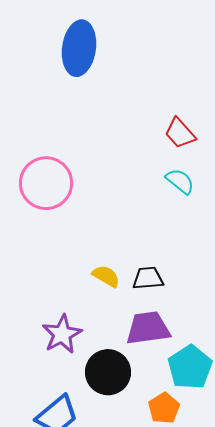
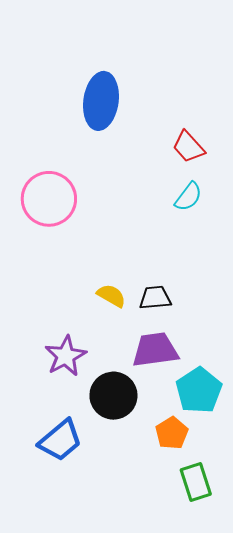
blue ellipse: (79, 48) -> (101, 101), moved
cyan semicircle: (180, 181) -> (188, 197), turned 88

